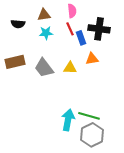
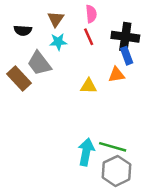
brown triangle: (44, 15) -> (56, 19), turned -48
blue rectangle: (81, 38) -> (127, 56), moved
brown rectangle: (15, 62) -> (19, 78), turned 60
gray trapezoid: (44, 68) -> (39, 63), moved

